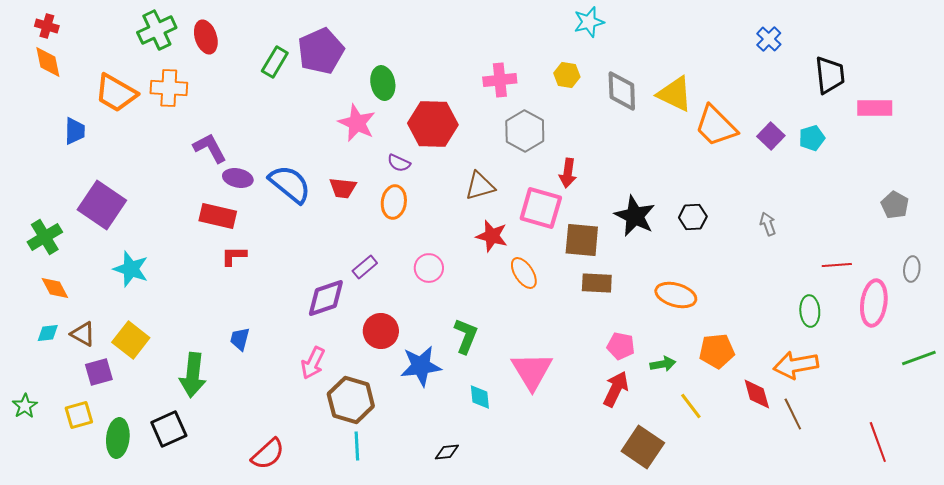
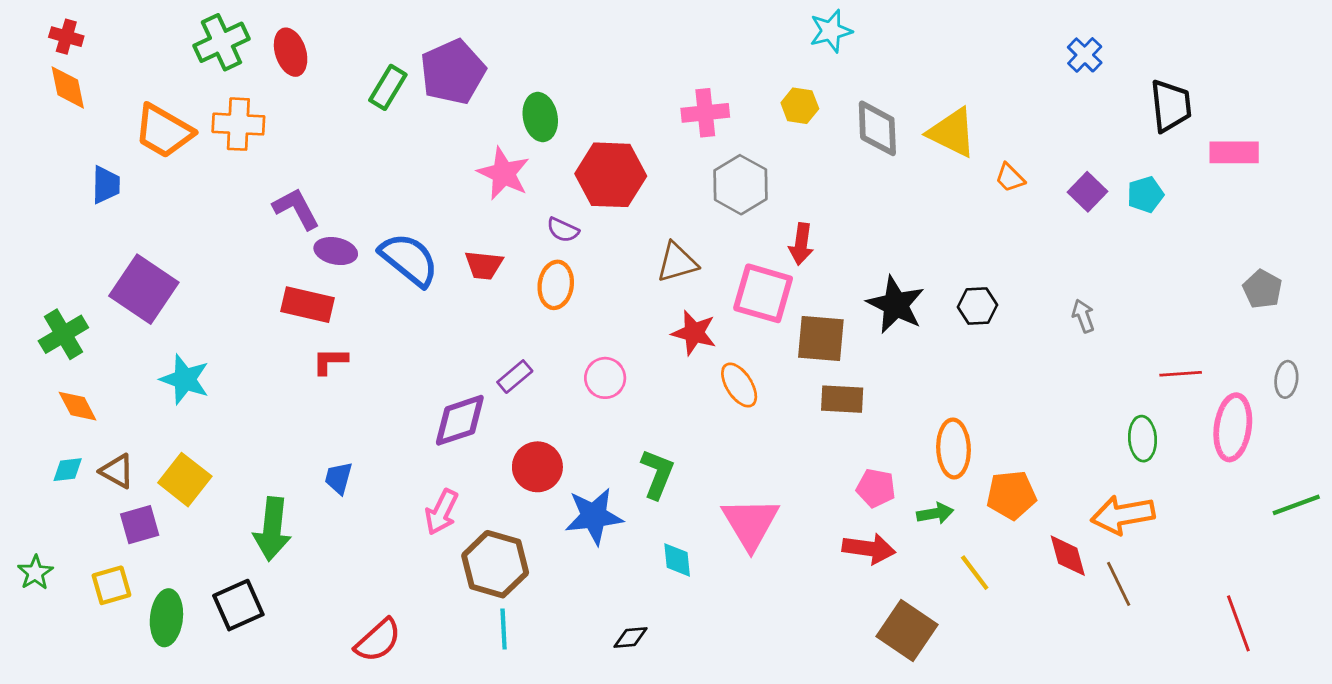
orange trapezoid: (716, 126) -> (1010, 178), size x0.5
orange ellipse: (676, 295) -> (954, 448), moved, turned 72
red arrow: (616, 389) -> (869, 549), turned 72

